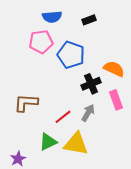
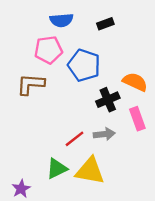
brown L-shape: (26, 103) -> (31, 84), moved
gray arrow: (88, 113) -> (104, 134), turned 54

